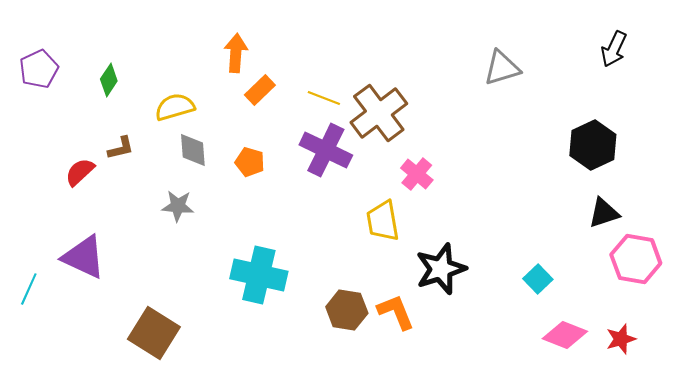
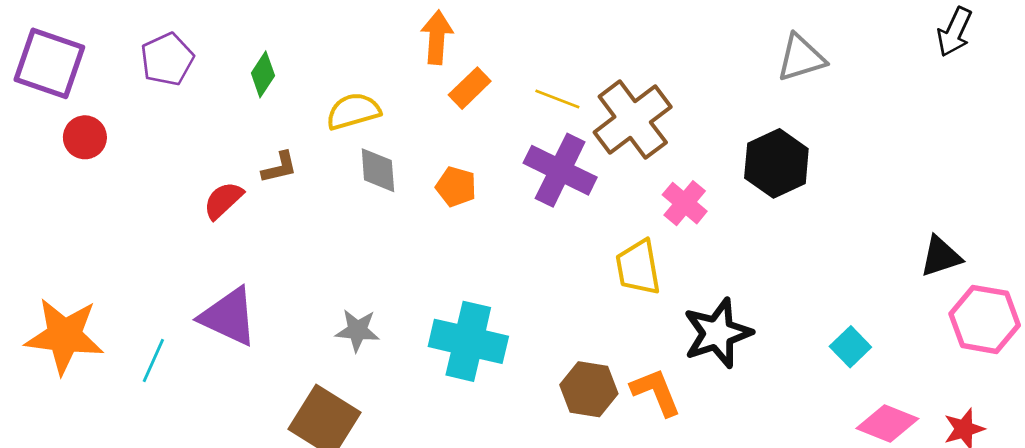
black hexagon: (593, 145) -> (776, 163), moved
gray star: (178, 206) -> (357, 330), moved

